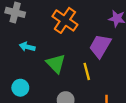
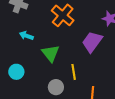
yellow line: (87, 71) -> (74, 72), moved

